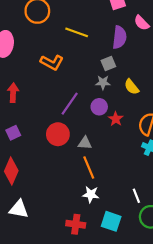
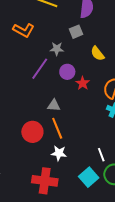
gray star: (103, 83) -> (57, 49), moved
red circle: (58, 134) -> (32, 132), moved
cyan square: (111, 221) -> (89, 177), moved, turned 30
red cross: (76, 224) -> (45, 181), size x1.4

